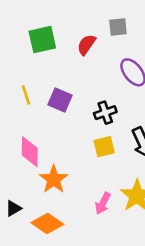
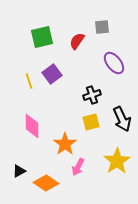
purple square: (60, 100) -> (52, 74), moved, turned 30
orange star: (54, 179) -> (65, 144), moved
pink arrow: (103, 203) -> (78, 167), moved

